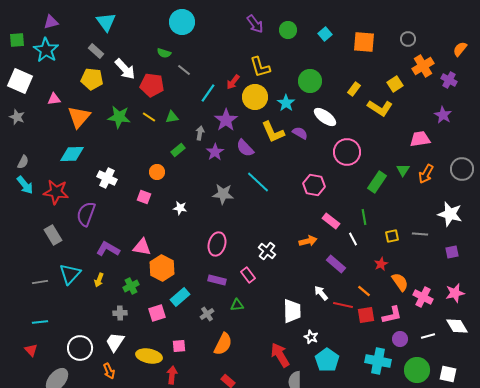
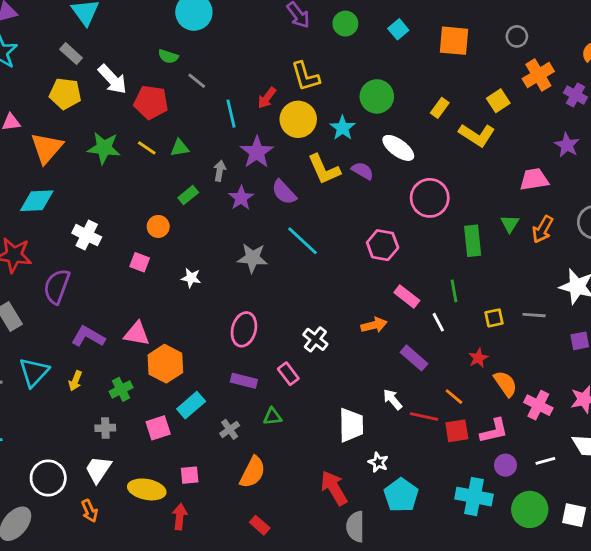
cyan line: (208, 93) -> (231, 114), turned -48
green rectangle: (377, 182) -> (473, 241), turned -40

